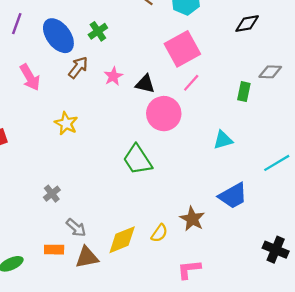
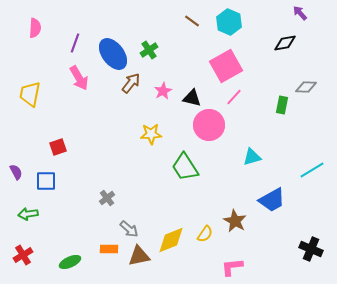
pink arrow: (30, 77) -> (79, 78), moved
yellow star: (66, 123) -> (151, 134), moved, turned -30
cyan triangle: (223, 140) -> (252, 157), moved

